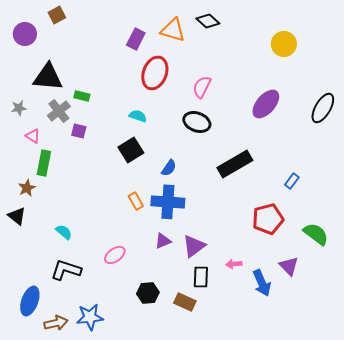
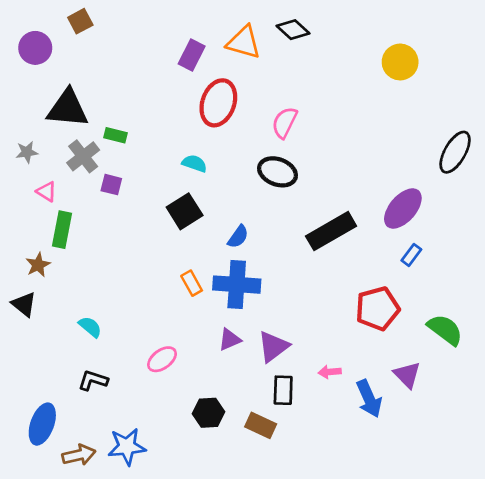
purple ellipse: (266, 104) -> (403, 208), moved
black L-shape: (66, 270) -> (93, 380), size x0.7

